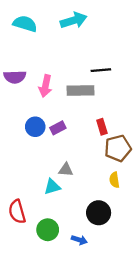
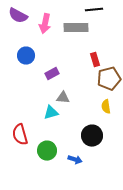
purple semicircle: (15, 77) -> (18, 16), turned 30
blue circle: (35, 127) -> (26, 56), moved
purple rectangle: (58, 128) -> (52, 74), moved

